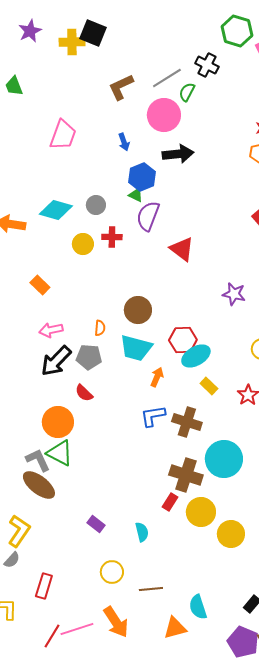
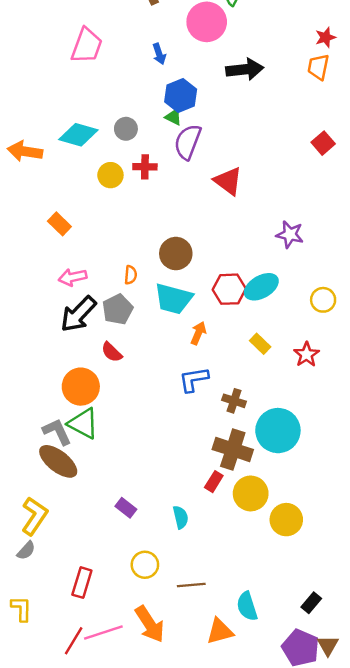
black arrow: (178, 154) -> (245, 69), moved
cyan ellipse: (196, 356) -> (261, 287), moved
gray pentagon: (89, 357) -> (118, 309), turned -30
brown cross: (187, 422) -> (234, 401), moved, size x0.7
red rectangle: (44, 586) -> (82, 583), moved

